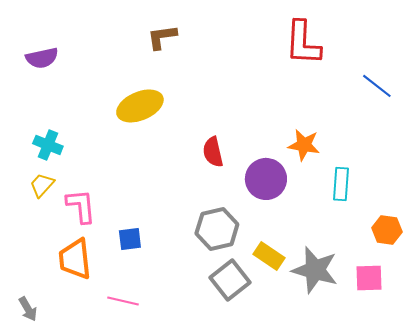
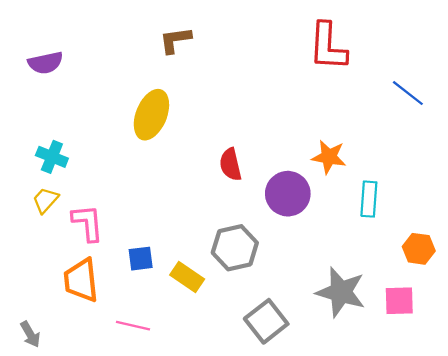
yellow ellipse: (140, 106) -> (151, 115), turned -45
yellow rectangle: (269, 256) -> (187, 277), moved
gray square: (230, 280) -> (266, 321), moved

